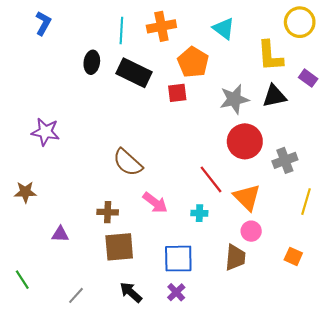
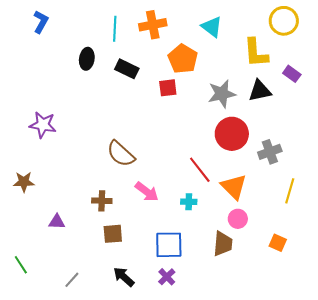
black rectangle: (134, 73) -> (127, 69), size x0.7
brown square: (119, 247) -> (113, 234), size x0.7

